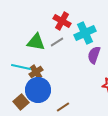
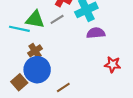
purple semicircle: (94, 55) -> (96, 33), turned 66
cyan line: (21, 67) -> (19, 29), moved

